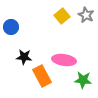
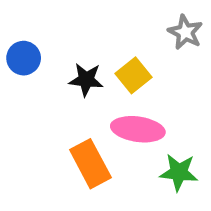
yellow square: (62, 16) -> (134, 75), moved
black star: (24, 57) -> (86, 80), moved

